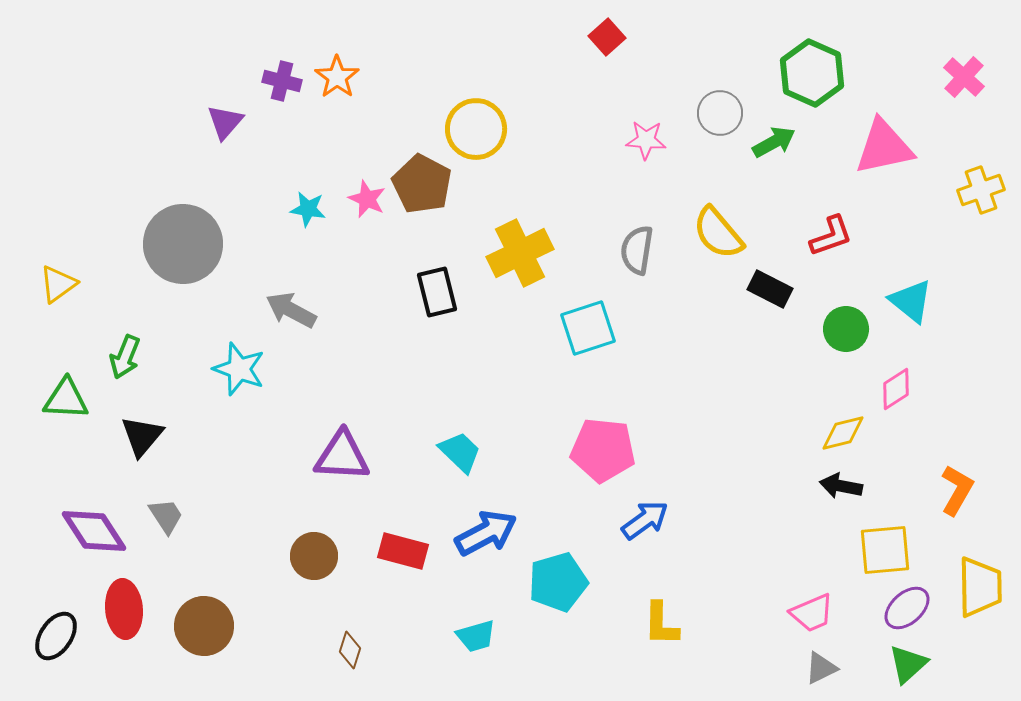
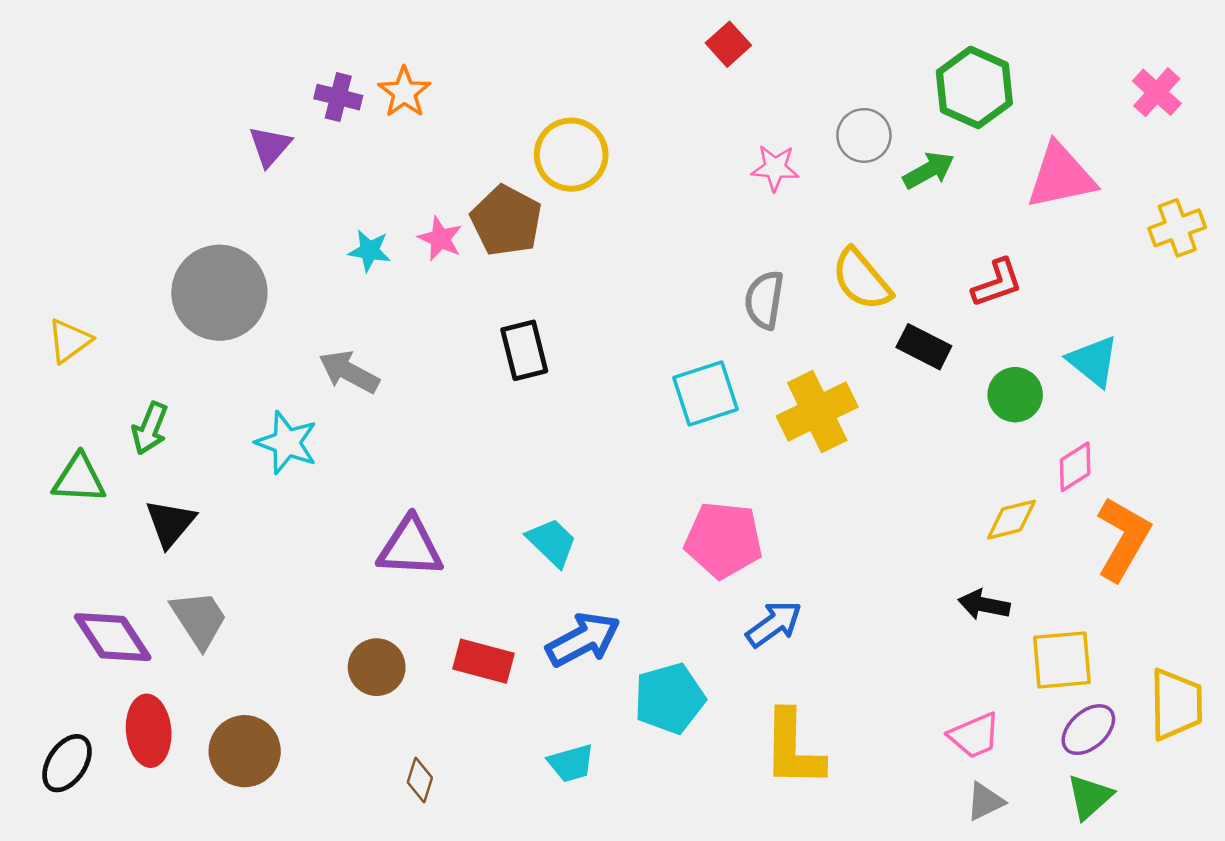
yellow cross: (520, 253) -> (817, 411), moved
black arrow: (841, 486) -> (984, 605), moved
orange L-shape: (957, 490) -> (1123, 539), moved, size x1.4
gray trapezoid: (166, 516) -> (199, 619), size x1.4
yellow L-shape: (661, 624) -> (793, 749), size x1.5

